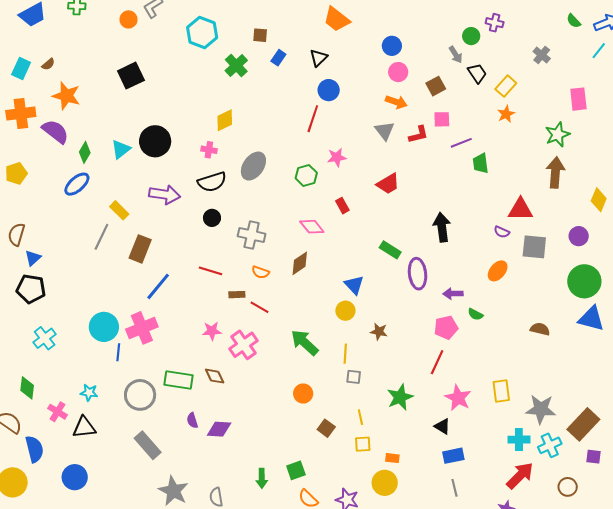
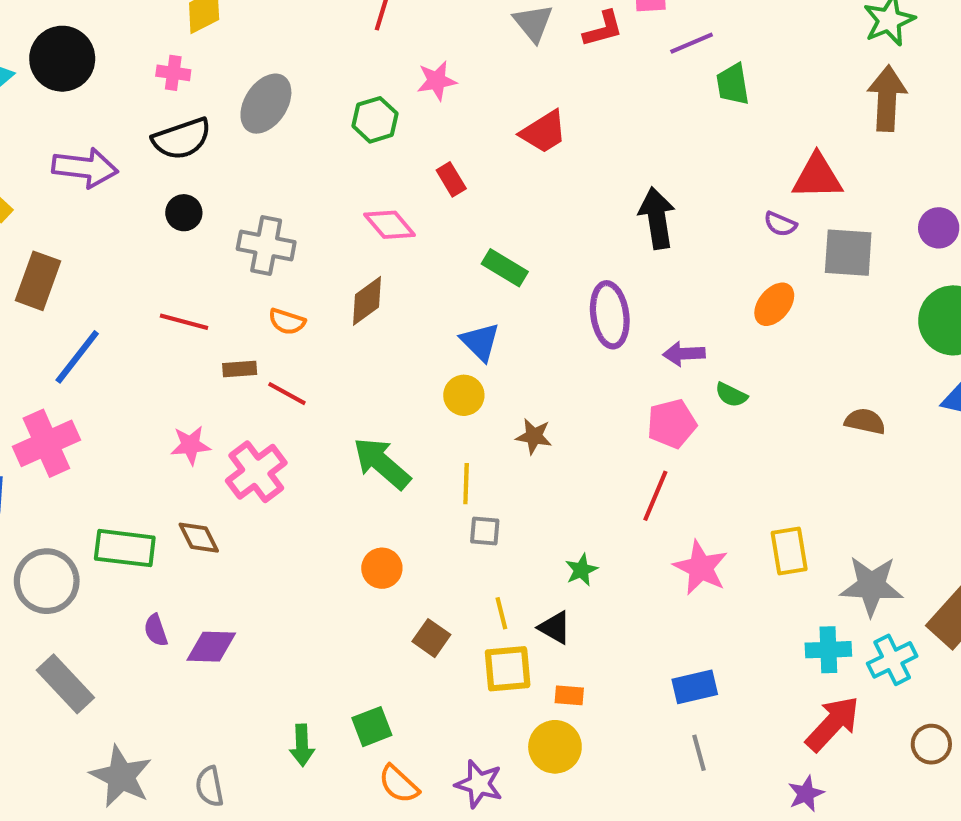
green rectangle: (390, 250) -> (505, 268), moved
green star: (400, 397) -> (581, 570), size x0.6
black triangle: (442, 426) -> (555, 628), moved
yellow square: (363, 444) -> (508, 669), size x1.4

